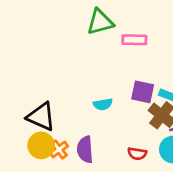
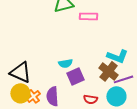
purple square: (143, 92) -> (75, 76), moved, turned -36

